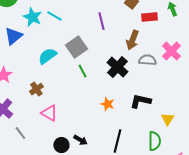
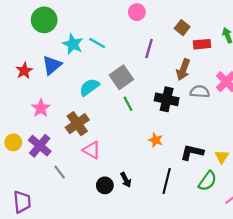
purple line: (101, 21) -> (149, 49), turned 30
black cross: (117, 67) -> (167, 99), turned -30
brown cross: (36, 89) -> (77, 124), size x1.5
black L-shape: (140, 101) -> (192, 152), moved
black arrow: (80, 140) -> (126, 180), turned 32
green semicircle: (154, 141) -> (207, 181), turned 36

